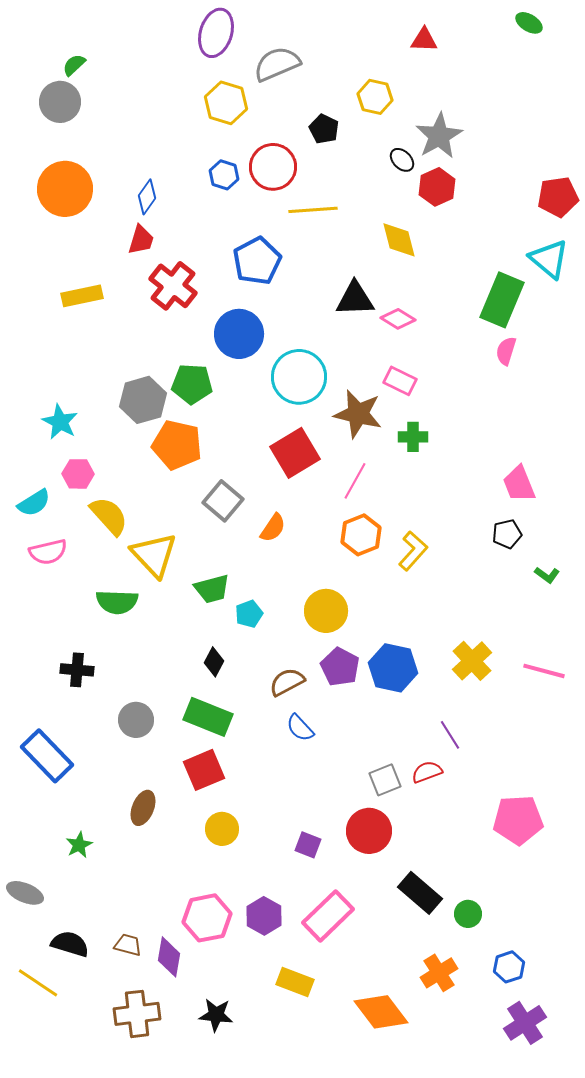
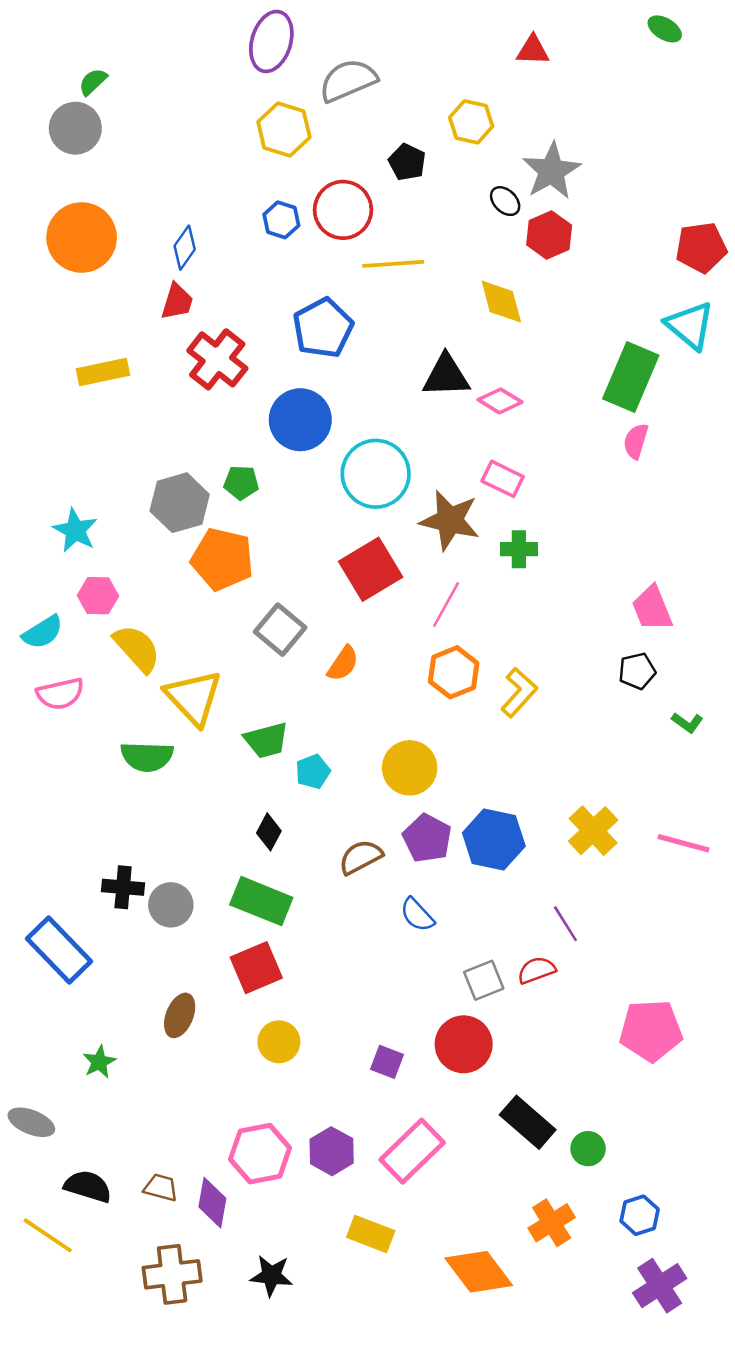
green pentagon: (192, 384) -> (241, 483), size x0.7
black cross: (77, 670) -> (123, 887), moved
blue semicircle: (300, 728) -> (417, 915), moved

